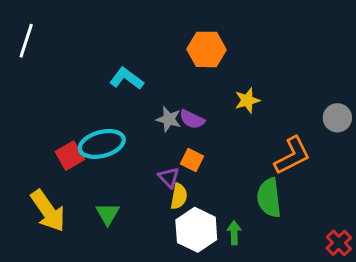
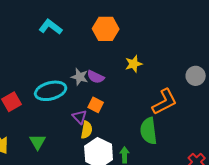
cyan L-shape: (127, 79) -> (51, 27), moved
cyan ellipse: (102, 144) -> (51, 91), moved

